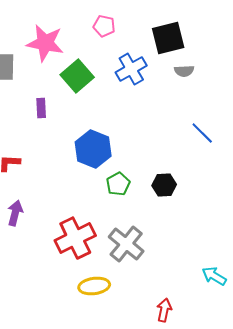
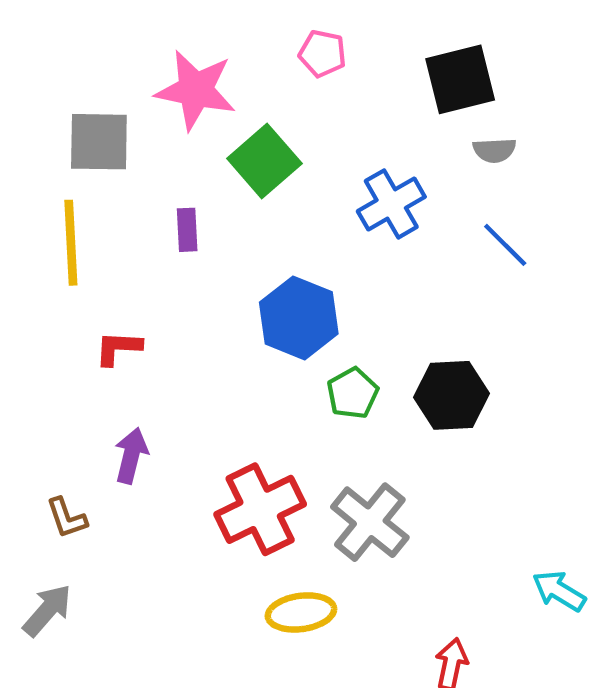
blue cross: (131, 69) -> (391, 204), moved
blue line: (202, 133) -> (505, 245), moved
black hexagon: (164, 185) -> (451, 395), size x1.4

